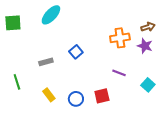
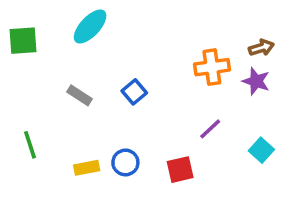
gray rectangle: (46, 62) -> (79, 95), moved, turned 48
purple line: (119, 73) -> (210, 129), turned -64
yellow rectangle: (49, 95) -> (87, 168), turned -64
blue circle: (76, 99) -> (125, 162), moved

